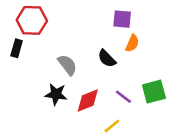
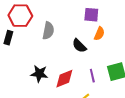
gray semicircle: (67, 65) -> (48, 31), moved, turned 48
purple line: (123, 97) -> (92, 76), turned 40

